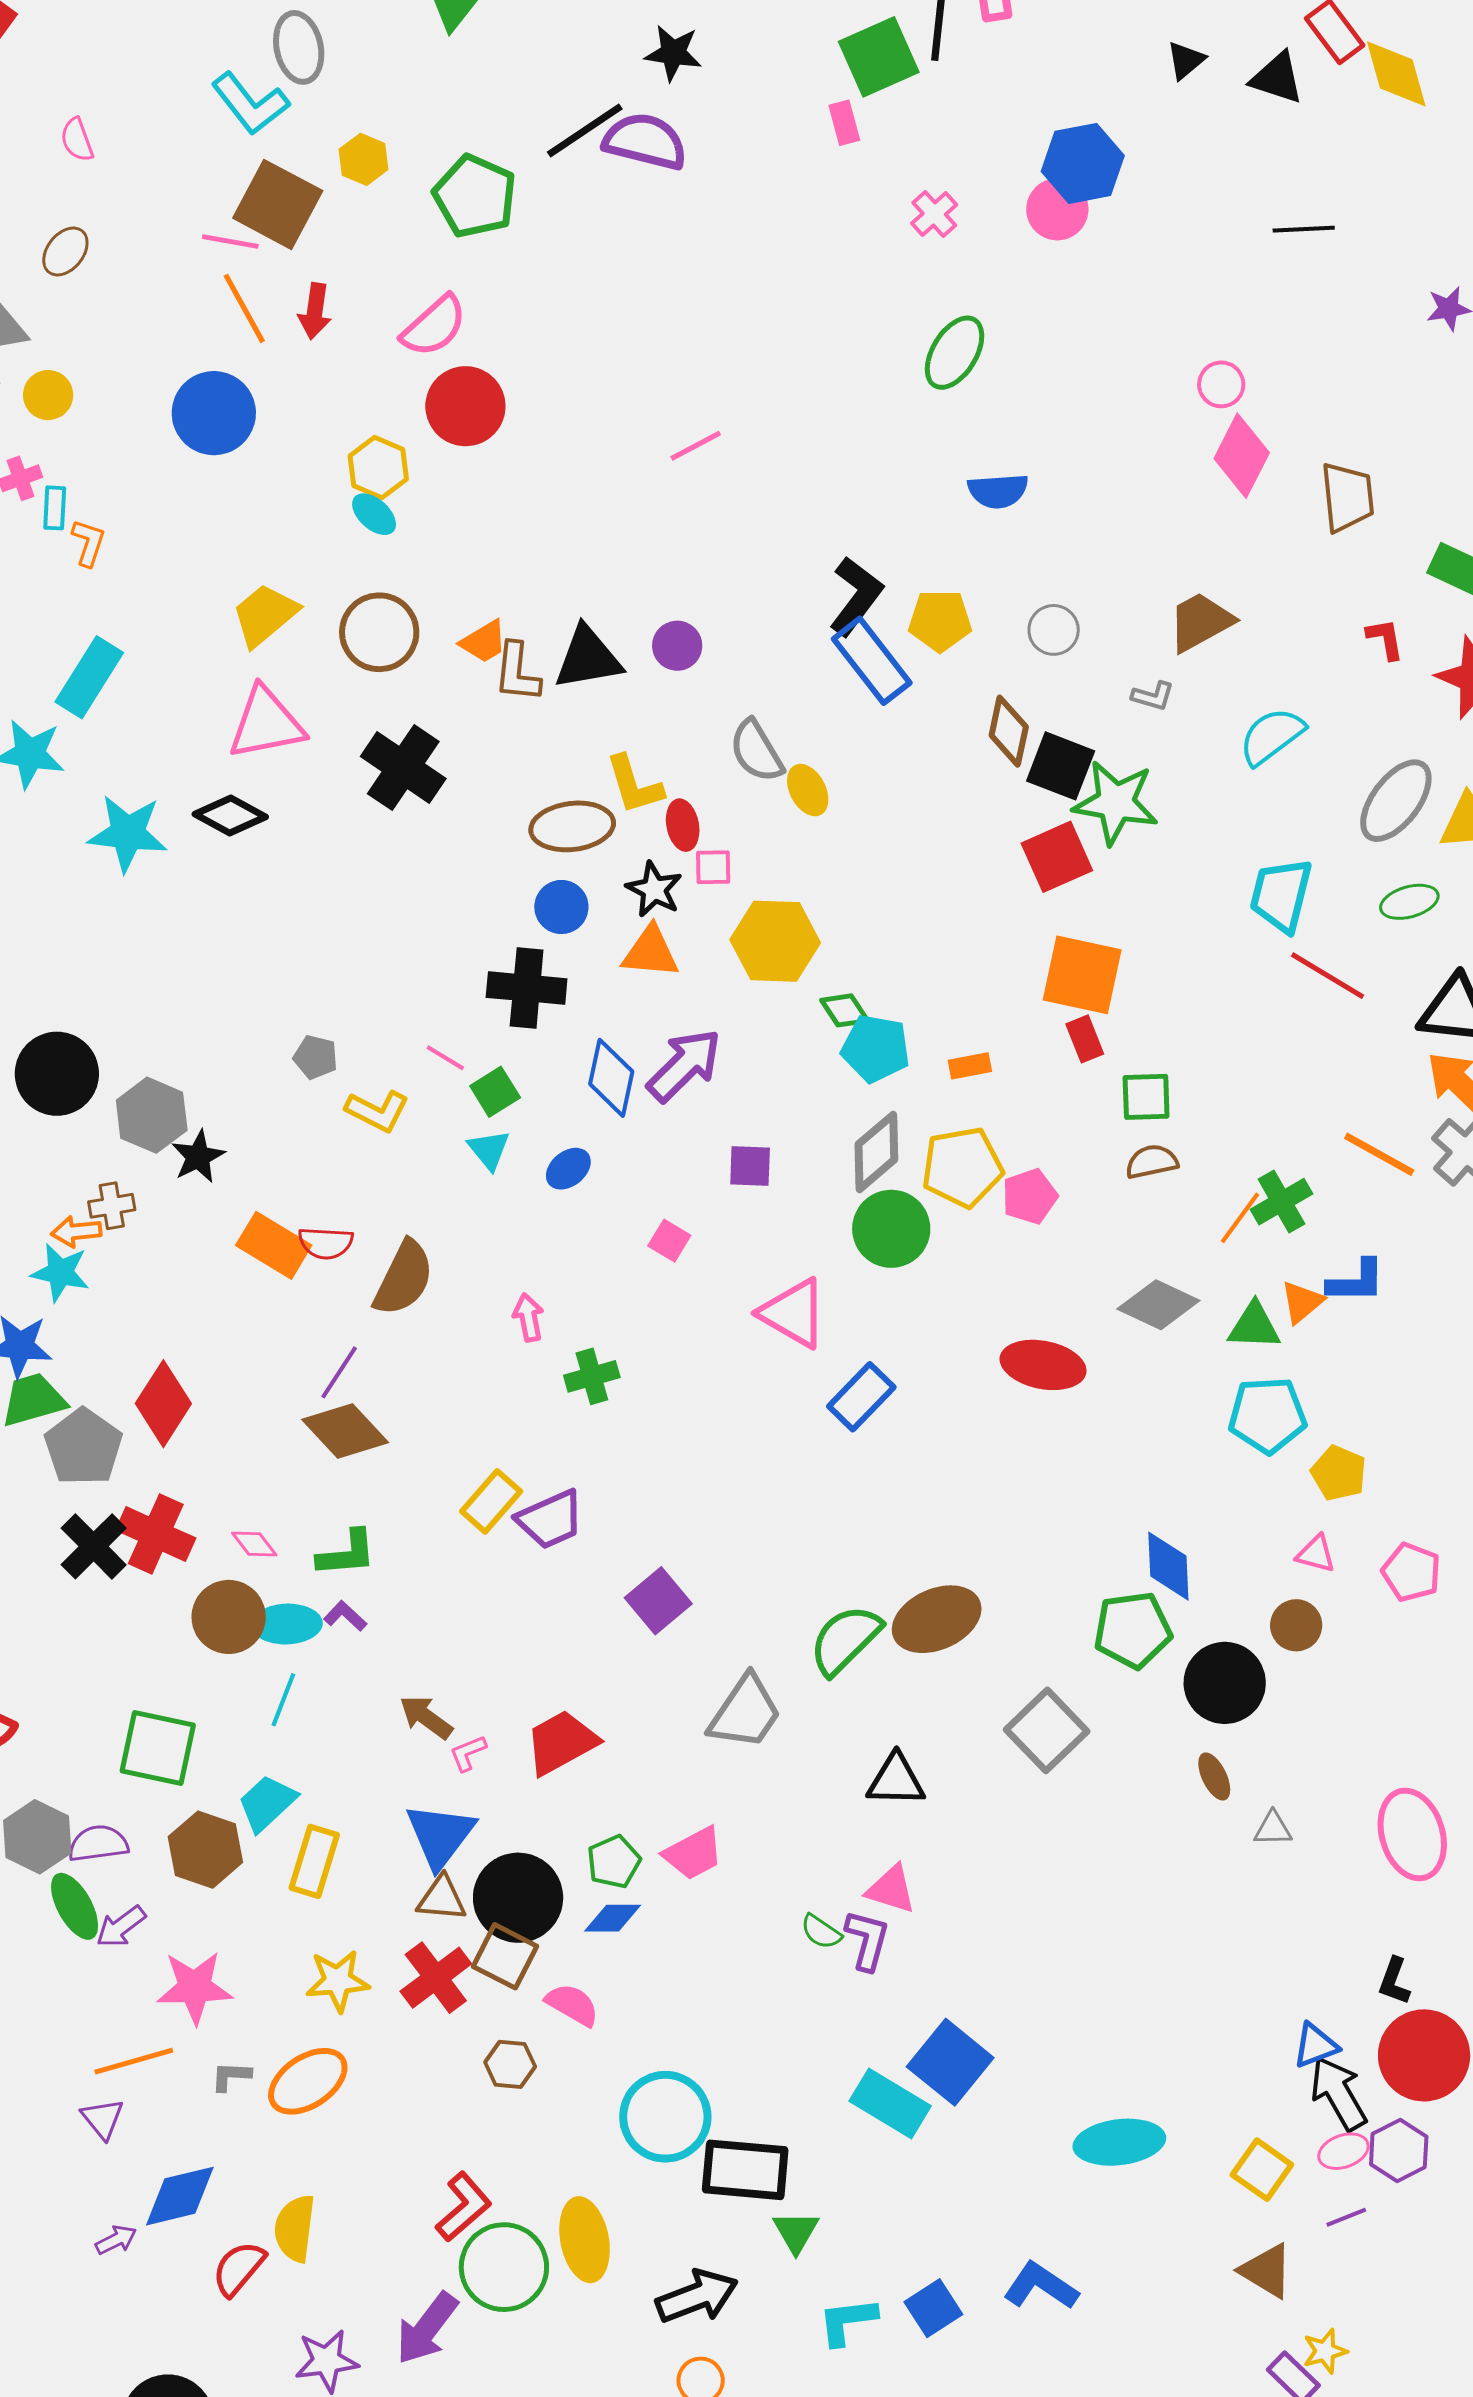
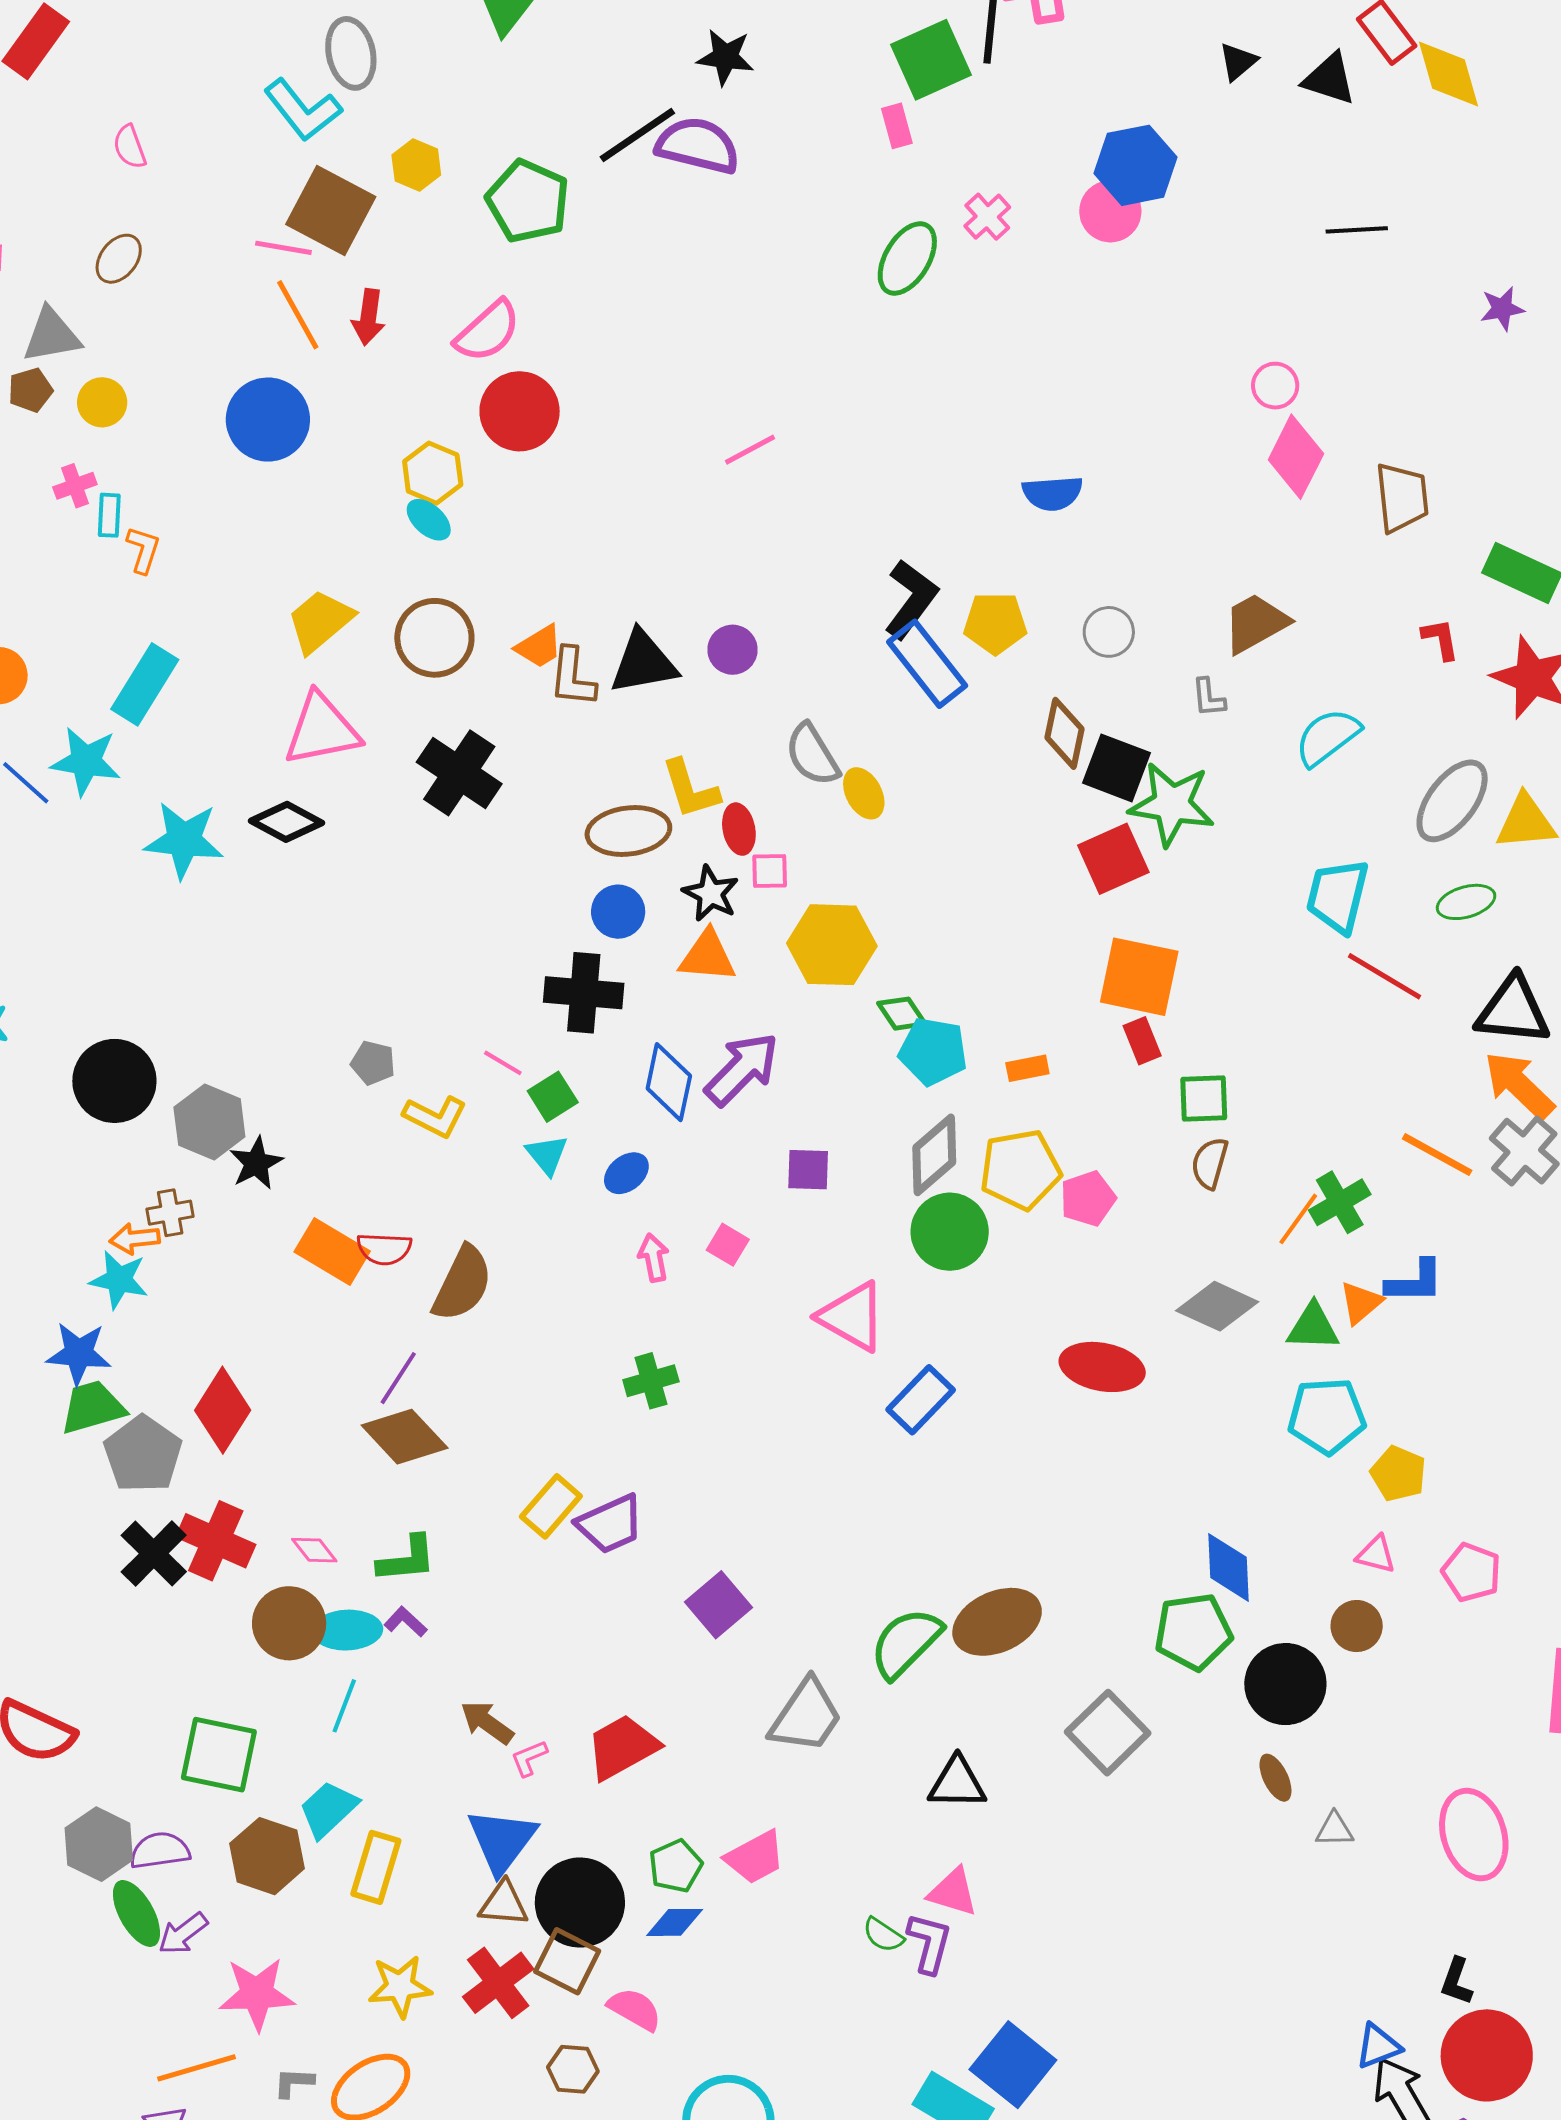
green ellipse: (955, 353) -> (907, 259), moved
gray L-shape: (1153, 696) -> (1208, 698), turned 69
brown semicircle: (1152, 1162) -> (1210, 1163), turned -62
pink arrow: (528, 1318) -> (654, 1258), moved

